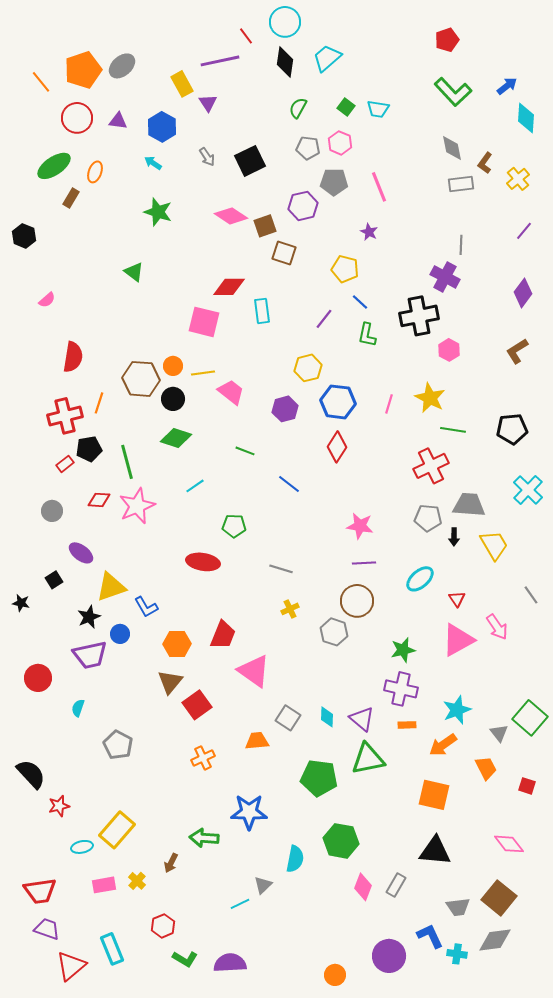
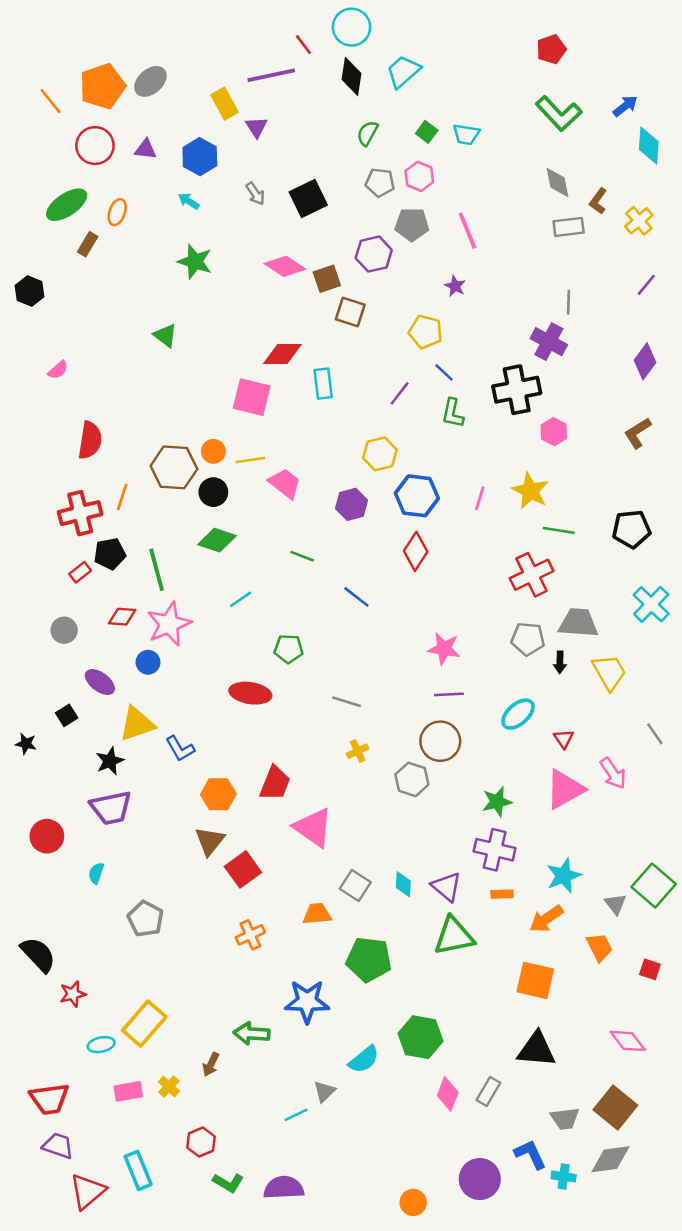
blue circle: (120, 634) -> (148, 662), moved
green pentagon: (319, 778) -> (369, 960), moved
cyan semicircle: (295, 859) -> (364, 1059), turned 40

